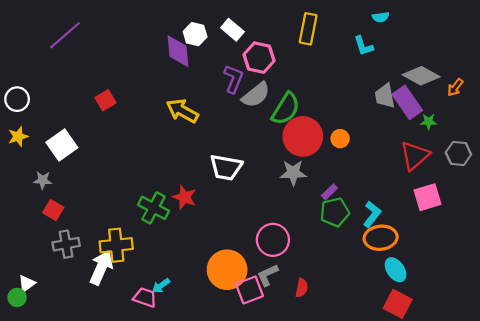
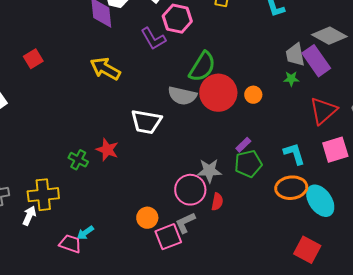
purple L-shape: (233, 79) -> (153, 39), turned 128
gray semicircle: (256, 95) -> (182, 96), moved, turned 52
green star: (429, 122) -> (291, 79), moved
gray star: (293, 173) -> (209, 171), moved
green cross: (154, 208) -> (78, 160), size x0.7
cyan L-shape: (372, 214) -> (294, 154), moved, turned -55
white arrow: (101, 268) -> (29, 216), size x0.6
orange circle: (227, 270) -> (147, 218), size x0.6
cyan ellipse: (396, 270) -> (320, 201), moved, size x1.4
red semicircle: (302, 288) -> (217, 202), moved

